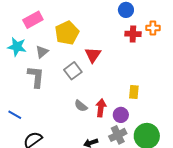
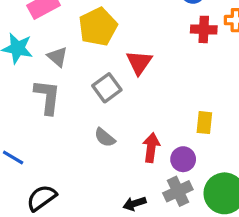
gray triangle: (42, 52) -> (57, 57), turned -40
gray semicircle: (81, 106) -> (105, 138), moved

